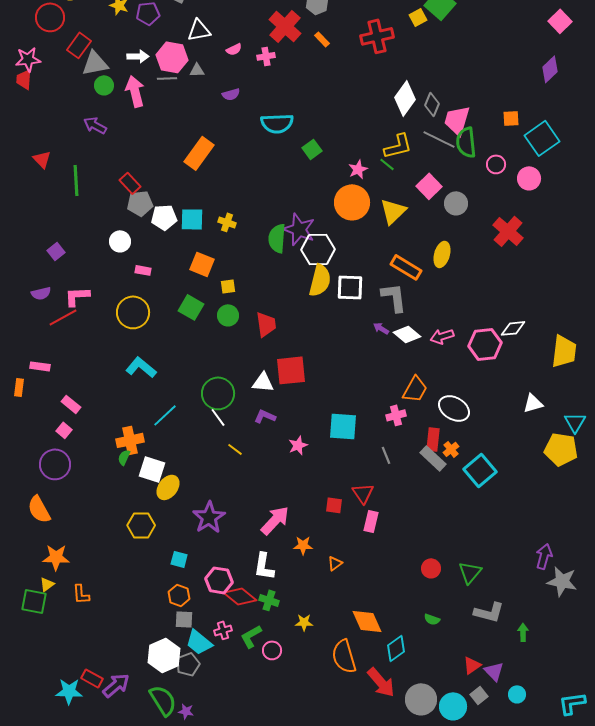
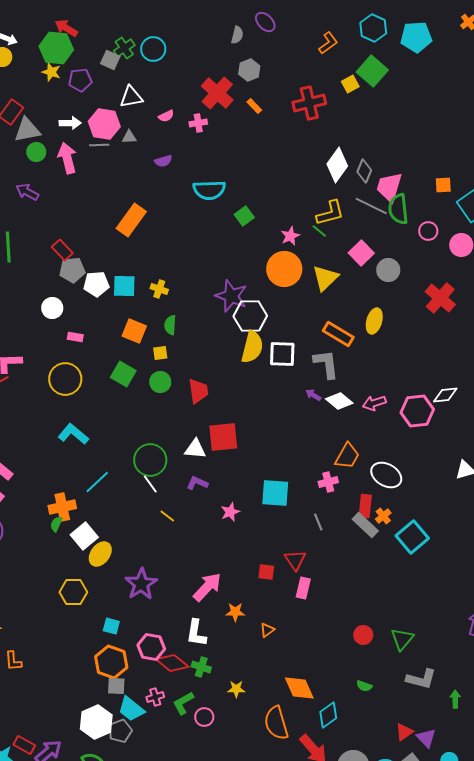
green semicircle: (277, 238) -> (170, 325), moved, size x0.7
white square: (152, 469) -> (84, 536), turned 32
orange hexagon: (179, 595) -> (111, 662), size x1.5

